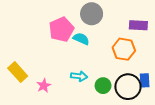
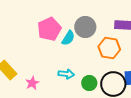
gray circle: (92, 14) -> (85, 27), moved
cyan semicircle: (81, 39) -> (68, 38), turned 98

